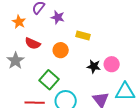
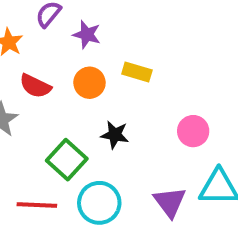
orange circle: (61, 50) -> (89, 83), moved
black star: (94, 66) -> (115, 135), moved

